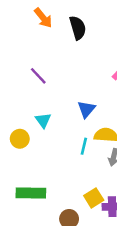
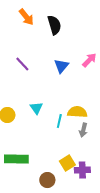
blue triangle: (86, 109) -> (61, 66), moved
cyan triangle: (43, 120) -> (36, 108), moved

